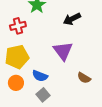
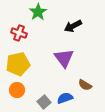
red cross: (18, 26) -> (19, 33), turned 35
blue semicircle: (40, 76) -> (65, 98), moved, turned 140

